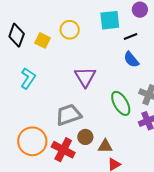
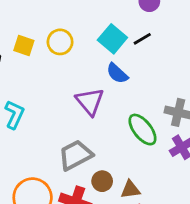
cyan square: (110, 20) -> (112, 39), moved, turned -35
yellow square: (43, 40) -> (24, 46), moved
blue semicircle: (131, 60) -> (117, 73), moved

